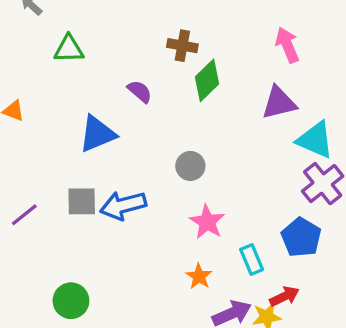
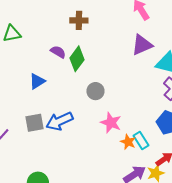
green diamond: (207, 80) -> (77, 59), moved
blue triangle: (97, 134) -> (37, 81), size x0.7
orange star: (199, 276) -> (128, 142), moved

